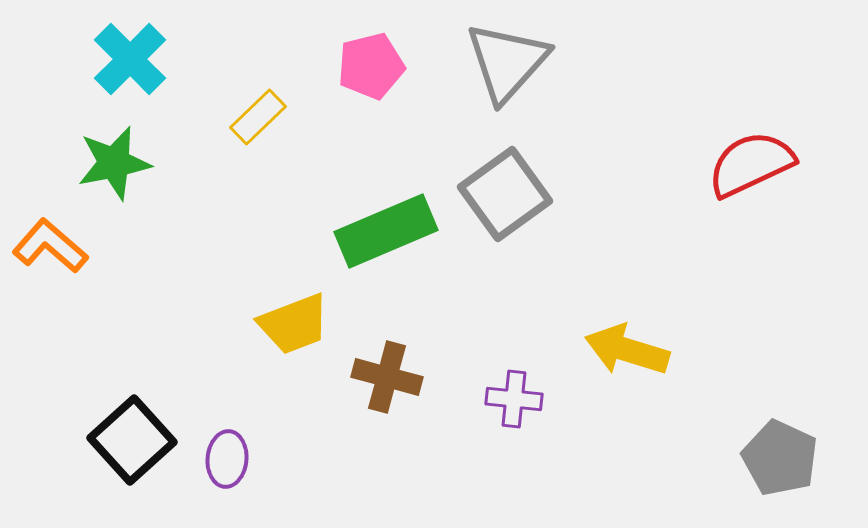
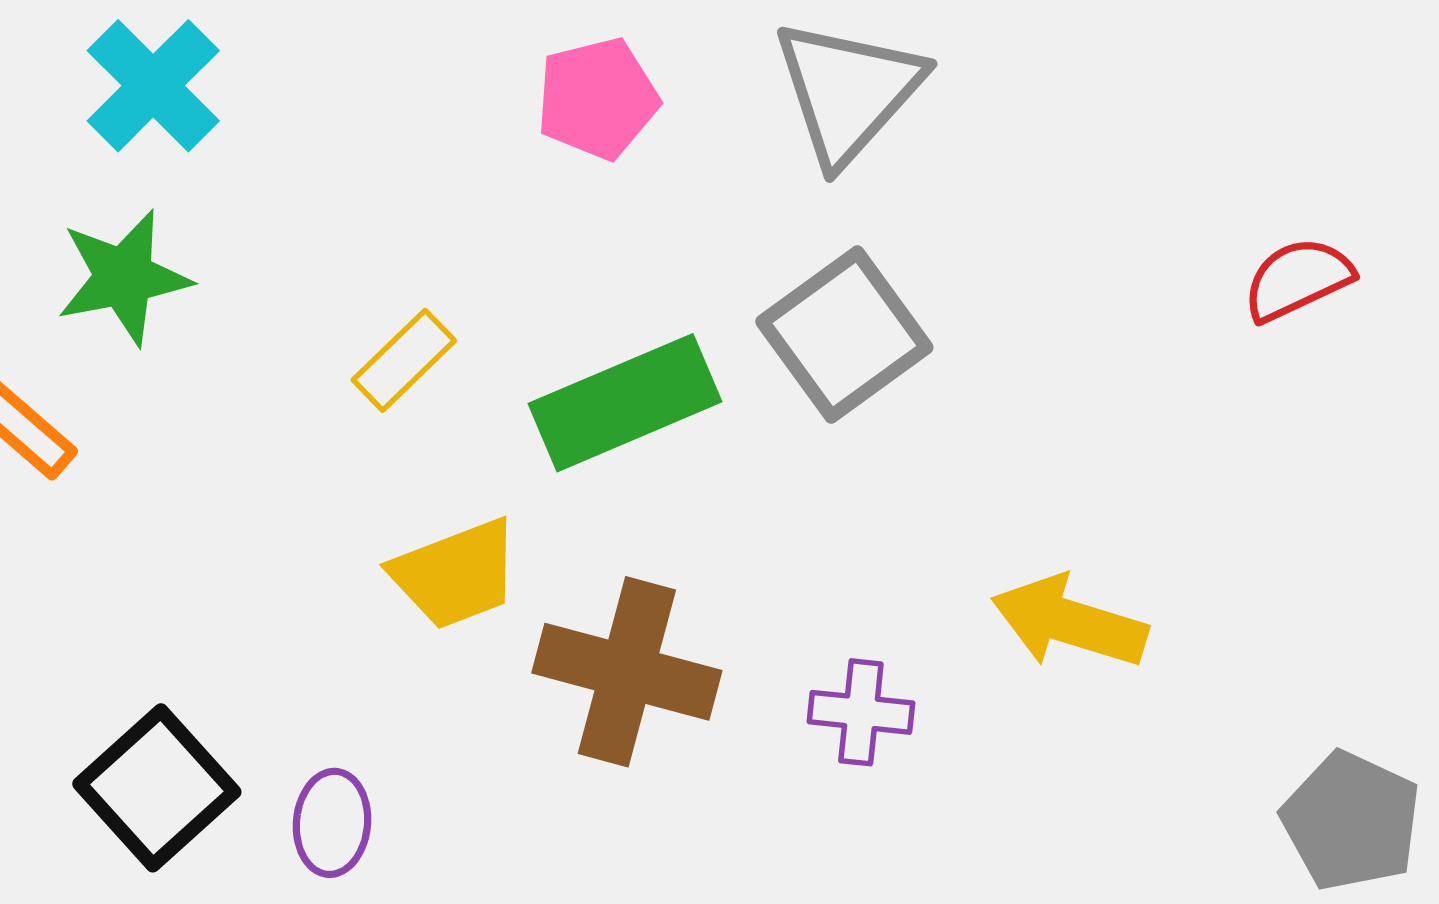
yellow rectangle: (258, 117) -> (404, 360), moved
red semicircle: (751, 164) -> (1298, 279), size x0.7
brown cross: (387, 377) -> (627, 672), size x1.4

